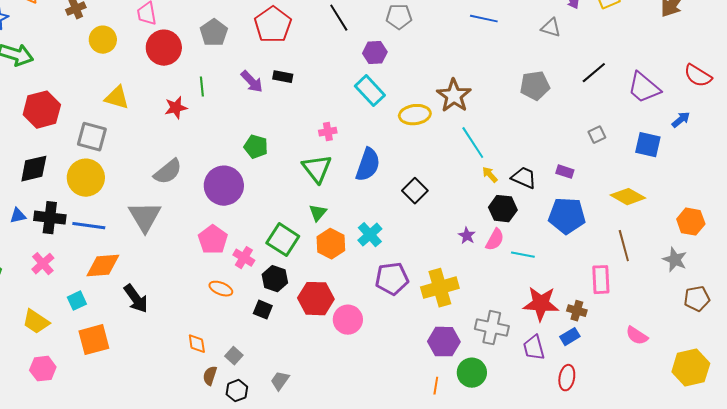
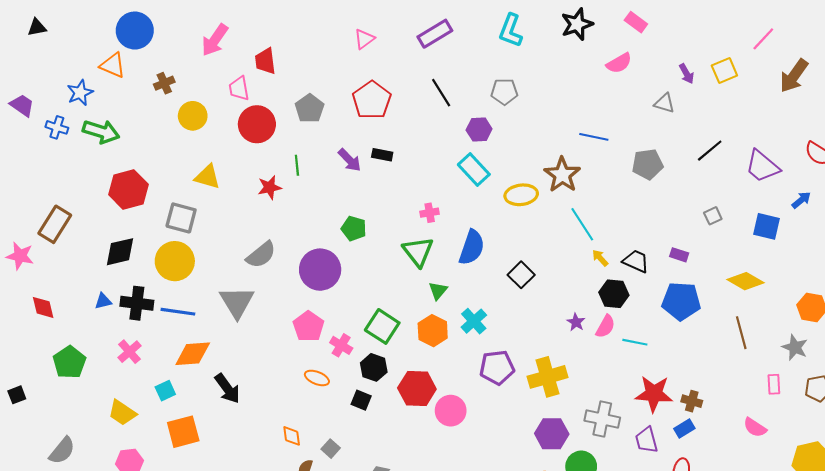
blue line: (484, 19) -> (594, 137), moved
green triangle: (318, 213) -> (438, 291), moved
pink rectangle: (601, 280) -> (774, 384), moved, size x0.7

